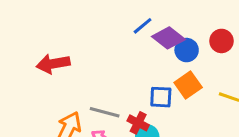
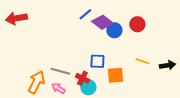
red arrow: (53, 64) -> (16, 18), moved
orange square: (188, 85) -> (115, 75), moved, turned 30

